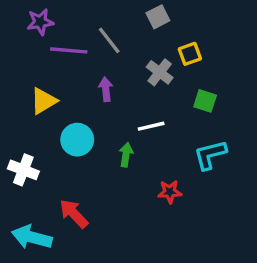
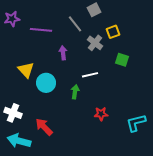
purple star: (40, 22) -> (12, 19), moved
gray line: (109, 40) -> (75, 24), moved
yellow triangle: (44, 101) -> (26, 70), moved, turned -42
cyan L-shape: (210, 155) -> (136, 123), moved
white cross: (23, 170) -> (13, 113), moved

